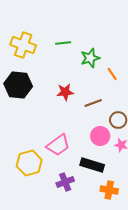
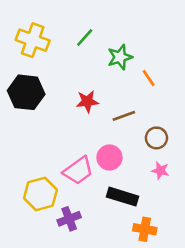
green line: (63, 43) -> (85, 38), turned -42
pink circle: (100, 136) -> (109, 157), moved
purple cross: (65, 182) -> (69, 219), moved

